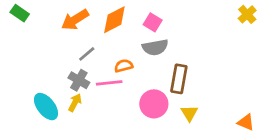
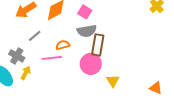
brown rectangle: (179, 79) -> (98, 45), moved
gray cross: (79, 80) -> (17, 56), moved
pink circle: (154, 104) -> (91, 64), moved

